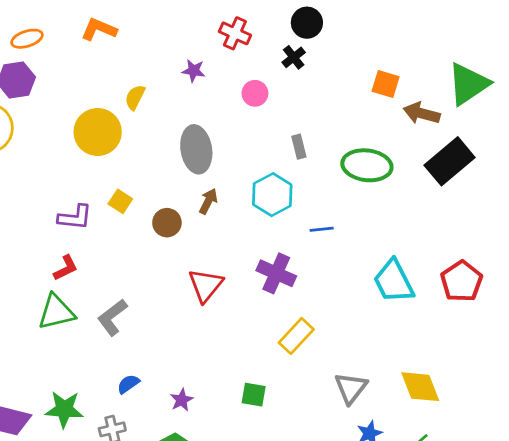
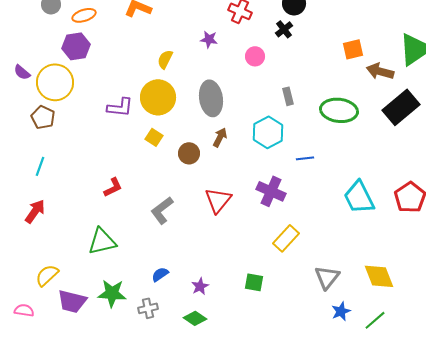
orange square: (386, 84) -> (353, 49), turned -30
yellow circle: (98, 132) -> (158, 97), moved
purple L-shape: (75, 217) -> (120, 107), moved
green triangle: (56, 312) -> (102, 241), moved
gray L-shape: (112, 317) -> (162, 210), moved

